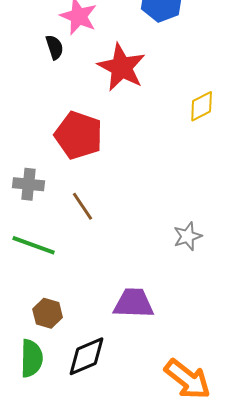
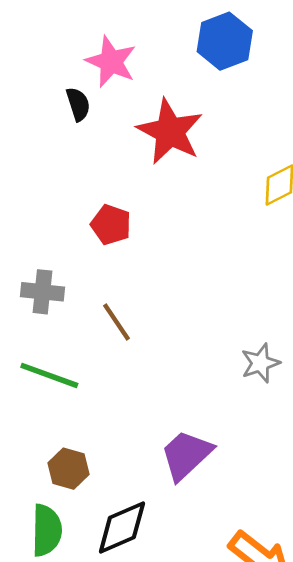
red pentagon: (79, 135) -> (111, 225), size x0.6
purple trapezoid: (134, 303) -> (186, 455), turned -45

